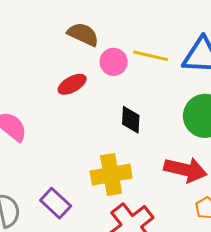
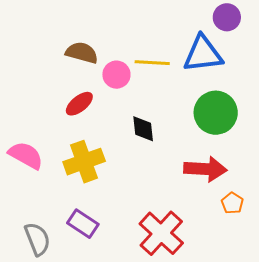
yellow cross: (111, 175) -> (84, 162), moved

